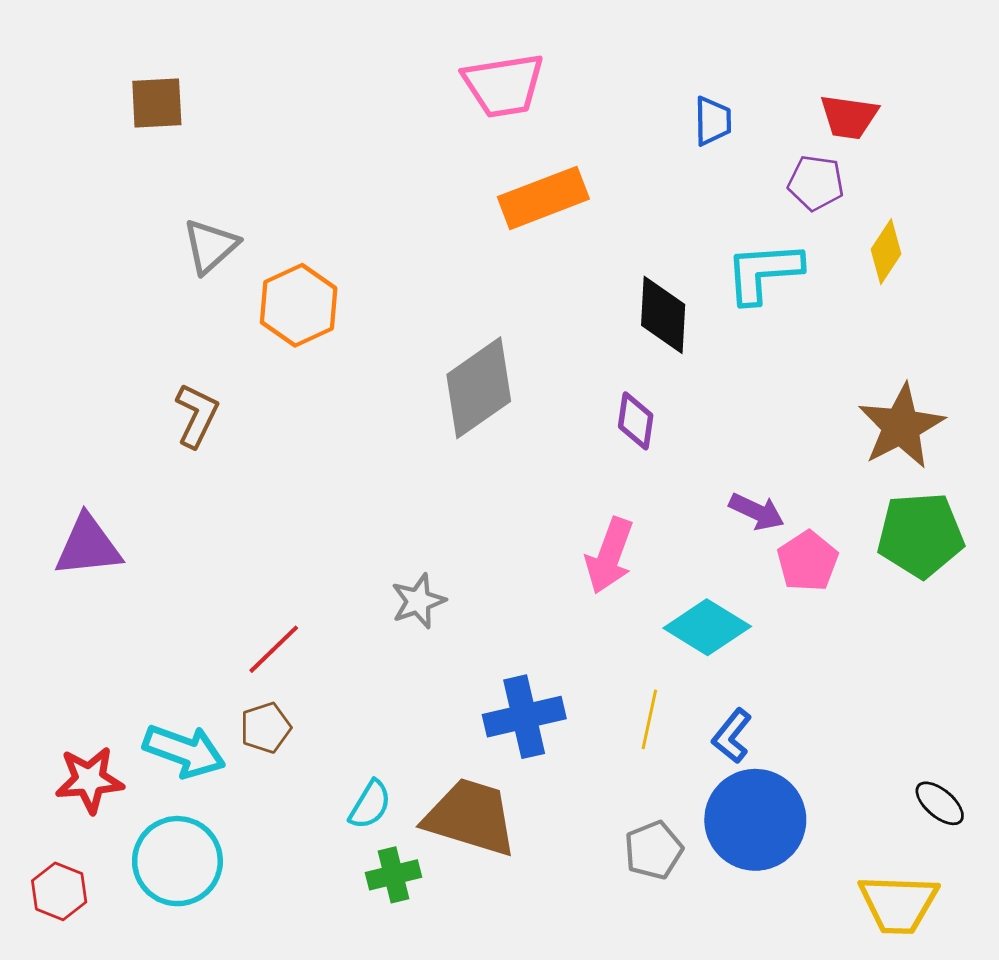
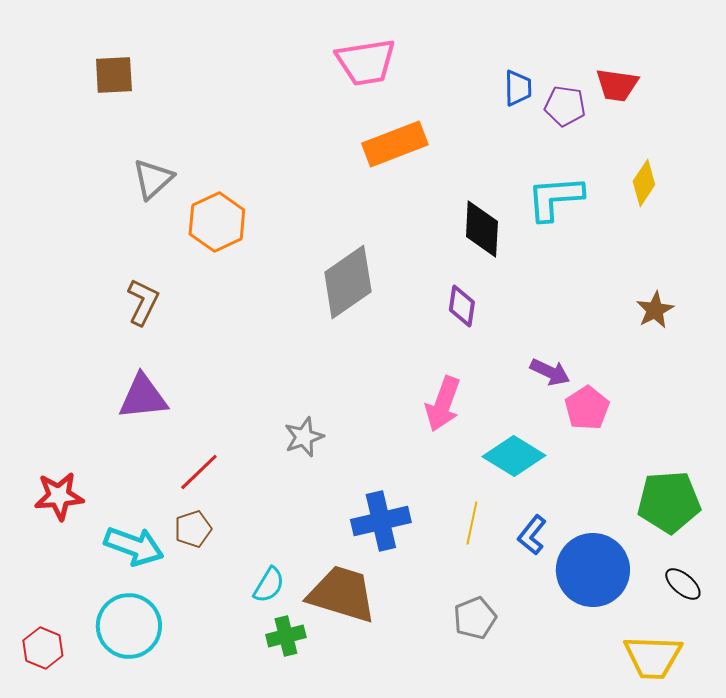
purple pentagon: (816, 183) -> (565, 106), moved
brown star: (901, 426) -> (655, 310), size x0.6
green pentagon: (920, 535) -> (669, 502), moved
purple triangle: (88, 546) -> (143, 397), moved
red star: (89, 780) -> (59, 496), moved
blue circle: (755, 820) -> (593, 570), moved

